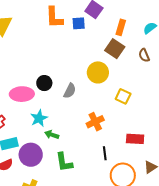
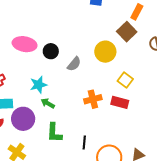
pink ellipse: (22, 94) -> (25, 44), moved
red rectangle: (135, 139) -> (120, 102), moved
black line: (105, 153) -> (84, 142), moved

